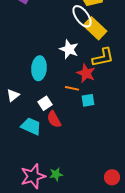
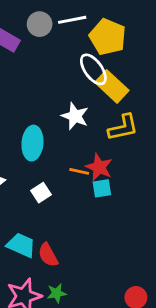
red star: (86, 73) -> (99, 167), moved
red semicircle: (54, 119) -> (48, 255), moved
cyan trapezoid: (31, 126) -> (21, 245), moved

